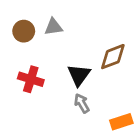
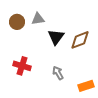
black triangle: (79, 75) -> (56, 37), moved
red cross: (31, 79) -> (22, 66), moved

